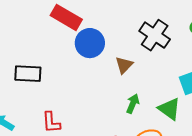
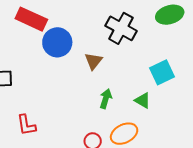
green triangle: (169, 109) -> (143, 100), size x0.7

